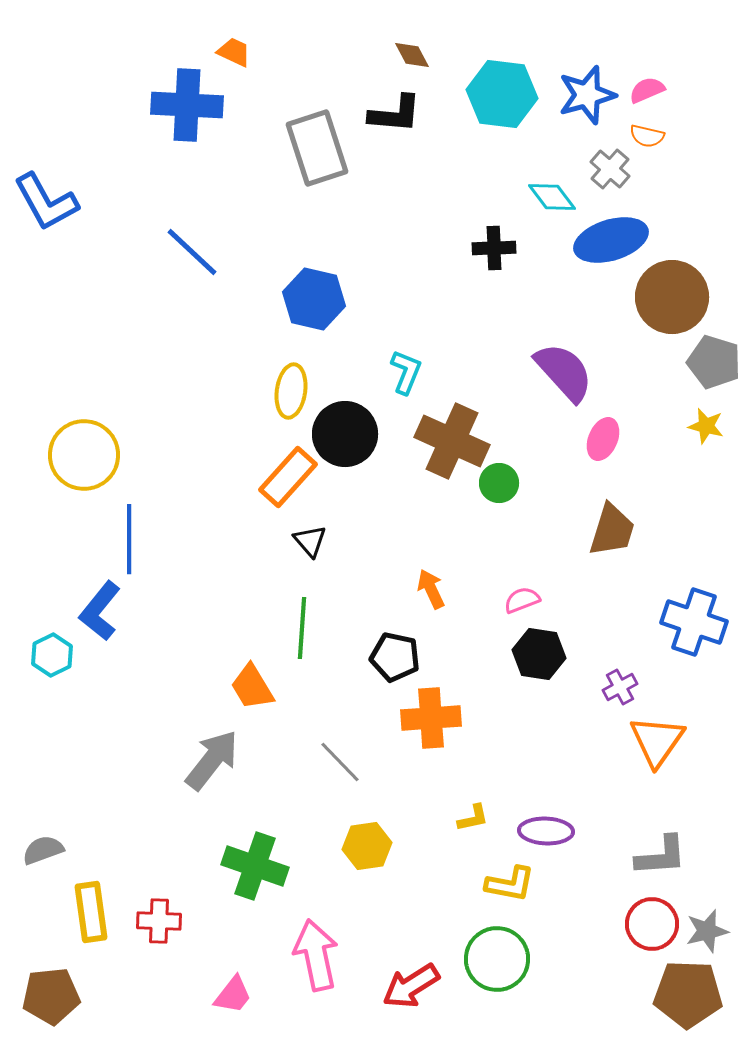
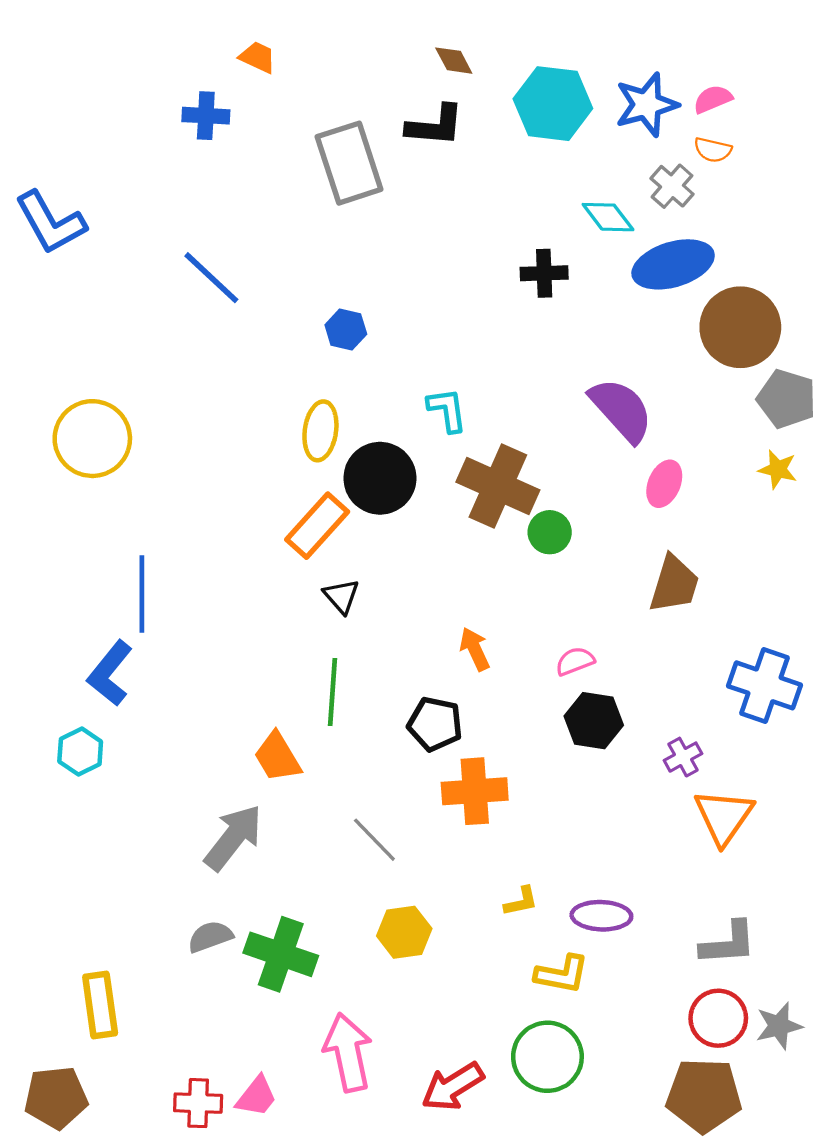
blue cross: (187, 105) -> (206, 116), size x0.6
blue hexagon: (314, 299) -> (346, 329), size x0.6
cyan L-shape: (406, 372) -> (447, 410), turned -30
yellow circle: (84, 455) -> (92, 439), moved
cyan hexagon: (52, 655) -> (80, 752), moved
gray semicircle: (43, 850) -> (210, 937), moved
red cross: (159, 921) -> (198, 1103), moved
brown pentagon: (688, 994) -> (704, 1095), moved

